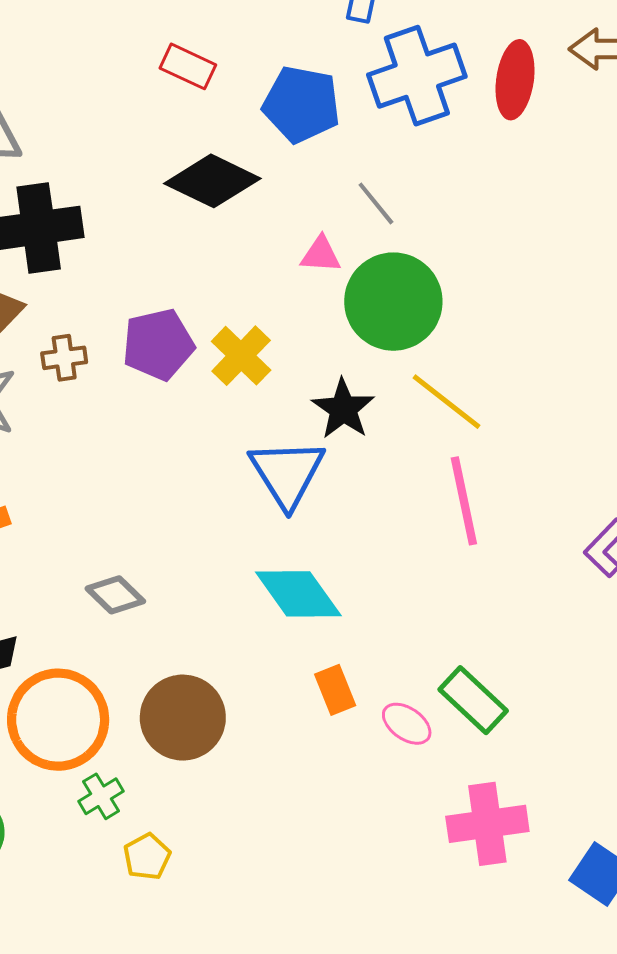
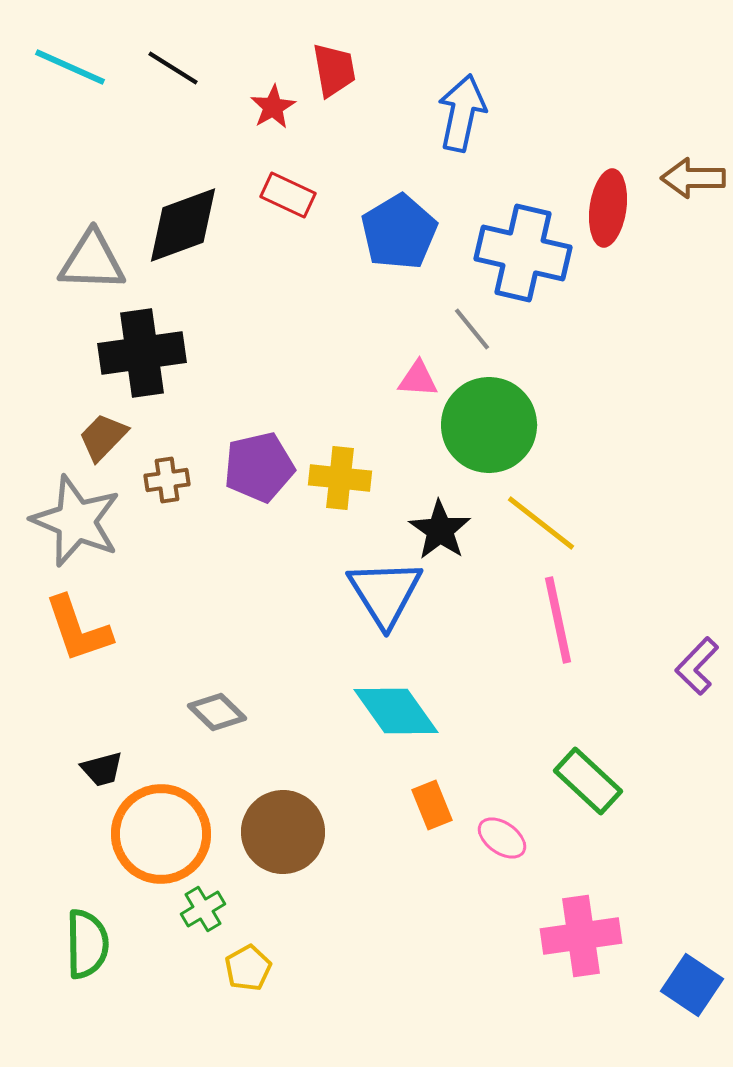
blue cross: (417, 76) -> (523, 253), moved, turned 32
blue pentagon: (301, 104) -> (399, 232), turned 30
black diamond: (212, 181) -> (183, 225), moved, turned -46
yellow cross: (241, 356) -> (340, 478), turned -38
green rectangle: (473, 700) -> (588, 781), moved

